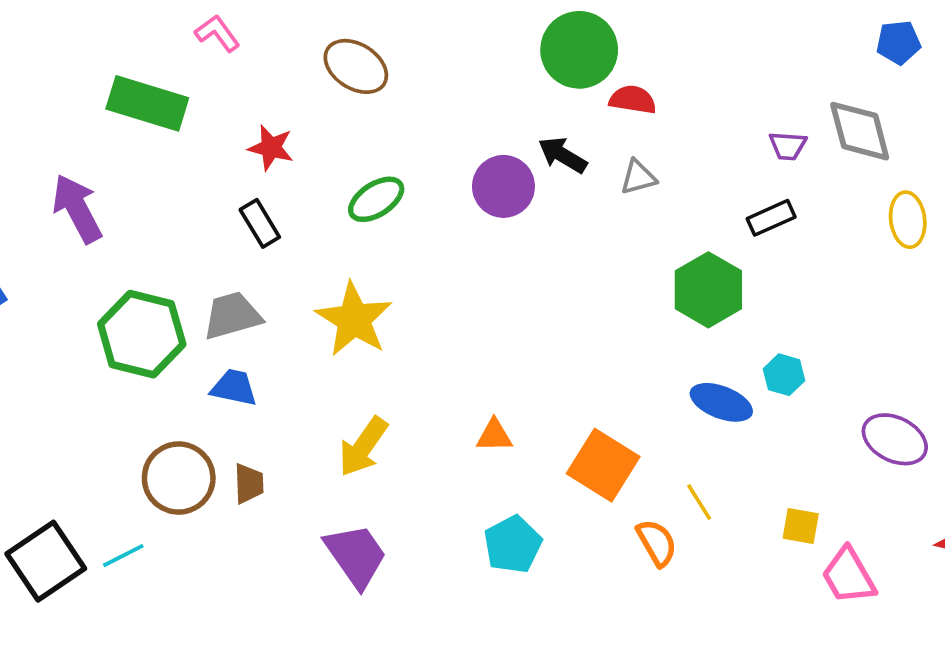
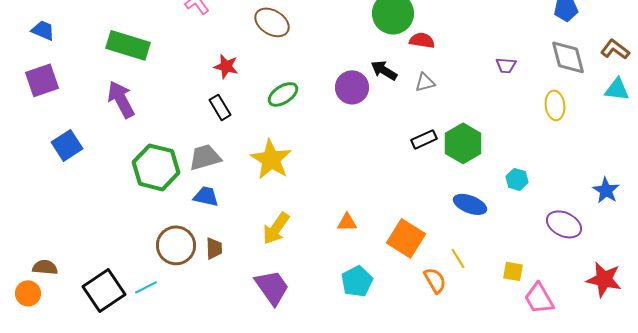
green rectangle: (147, 103) -> (128, 45), moved
gray diamond: (860, 131) -> (568, 57), moved
black rectangle: (771, 218) -> (424, 139), moved
yellow ellipse: (908, 220) -> (555, 105), moved
cyan hexagon: (784, 375) -> (517, 179), moved

